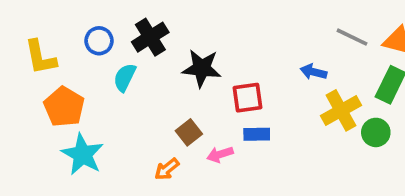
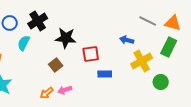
brown square: (189, 132) -> (56, 65), moved
green circle: (376, 132) -> (161, 82), moved
blue rectangle: (257, 134) -> (105, 74), moved
pink arrow: (220, 154) -> (65, 90), moved

